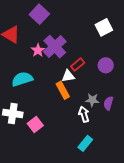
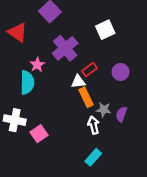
white square: (104, 27) -> (105, 30), moved
pink star: (38, 50) -> (37, 65), moved
cyan semicircle: (22, 79) -> (27, 82), turned 105
orange rectangle: (63, 90) -> (86, 97), moved

